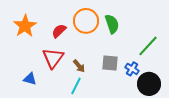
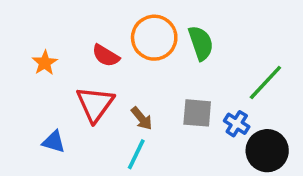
orange star: (25, 26) -> (45, 63), moved, size x0.6
red semicircle: (59, 31) -> (106, 56), turned -105

